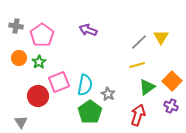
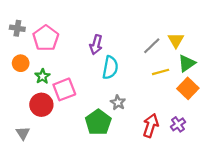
purple arrow: (88, 30) -> (96, 45), moved, turned -96
green star: (39, 62) -> (42, 76), moved
yellow line: (137, 65) -> (161, 72), moved
cyan semicircle: (85, 85) -> (110, 68), moved
green triangle: (147, 87) -> (187, 63), moved
purple cross: (171, 106) -> (178, 124), moved, turned 32

